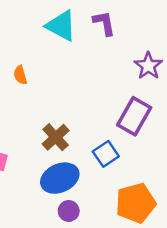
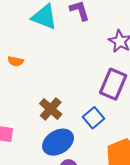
orange semicircle: (20, 75) -> (16, 61), turned -56

